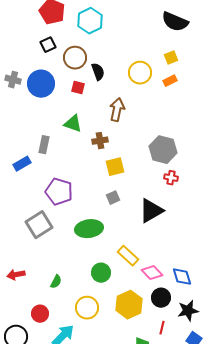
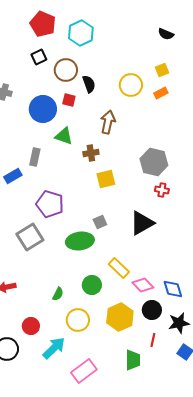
black semicircle: (175, 22) -> (166, 34), size x0.6
blue circle: (41, 84) -> (43, 109), moved
gray square: (113, 198) -> (100, 222), moved
green semicircle: (56, 282) -> (58, 294), moved

